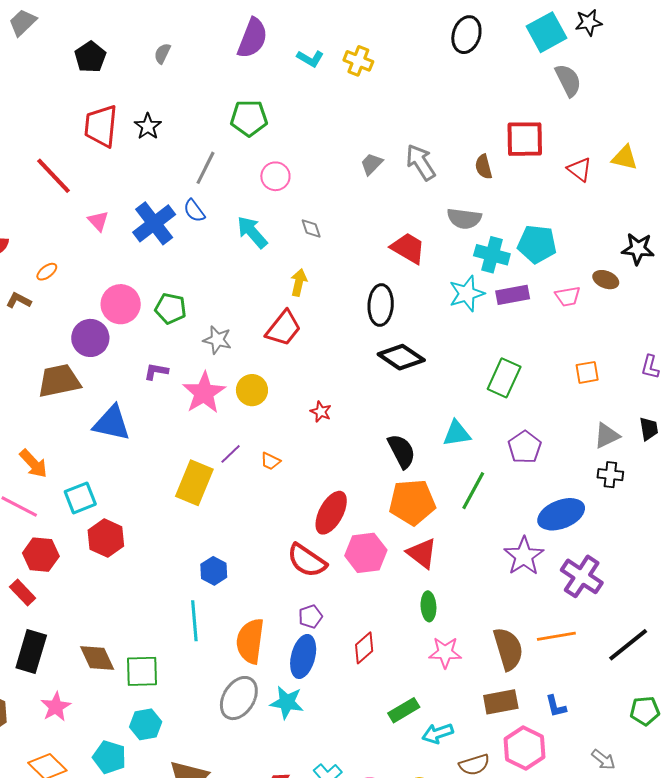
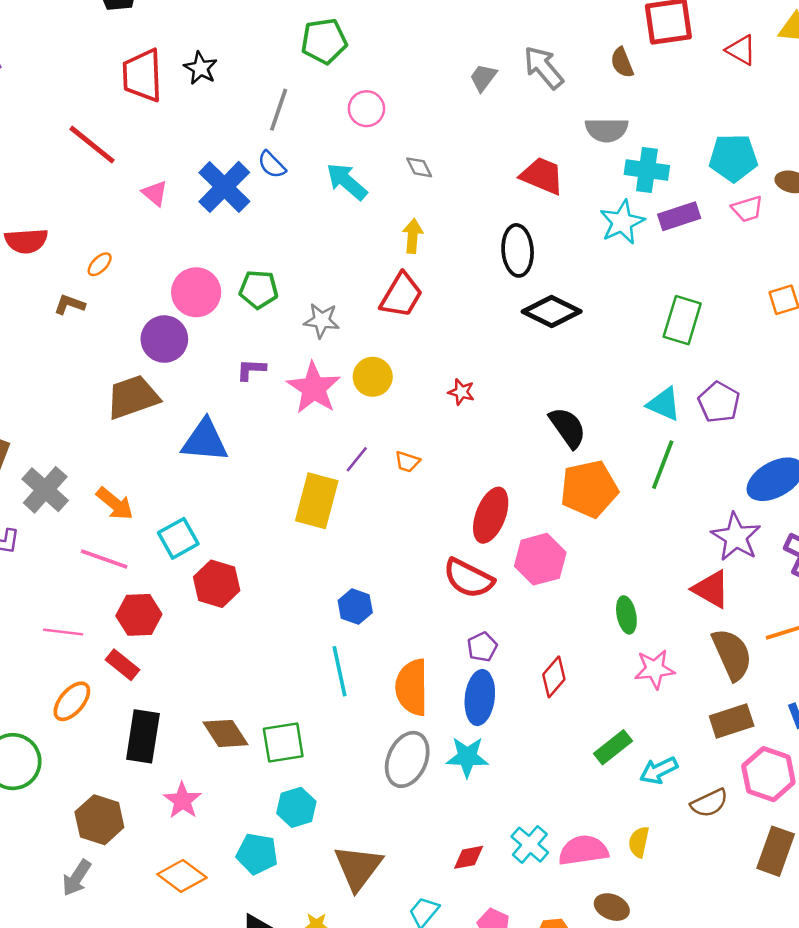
cyan pentagon: (537, 244) -> (733, 158), moved
cyan triangle: (457, 434) -> (664, 404), moved, turned 40
red triangle: (422, 553) -> (711, 589), moved

